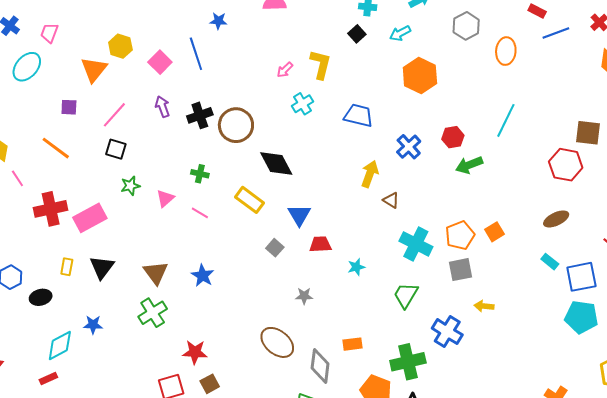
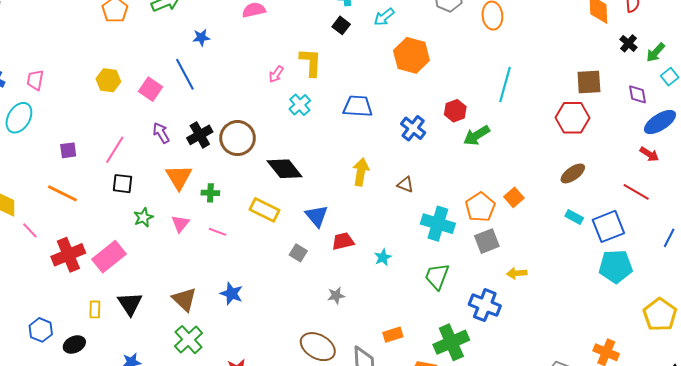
orange triangle: (94, 70) -> (179, 177), moved
yellow arrow: (370, 174) -> (361, 172), moved

